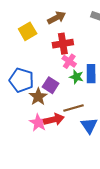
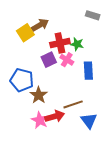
brown arrow: (57, 18) -> (40, 25), moved
green star: (77, 77) -> (77, 44), moved
purple square: (51, 85) -> (49, 60), moved, turned 35

